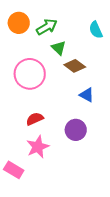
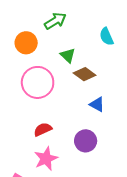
orange circle: (19, 23) -> (26, 43), moved
green arrow: (47, 27) -> (55, 21), moved

